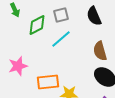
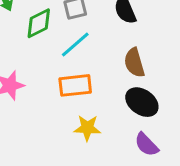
orange rectangle: (48, 82) -> (75, 85), moved

